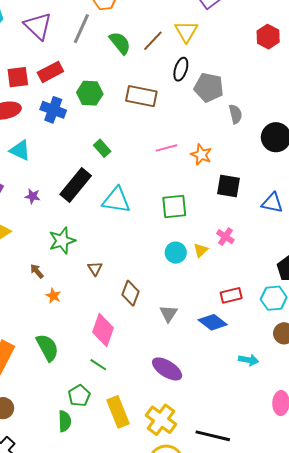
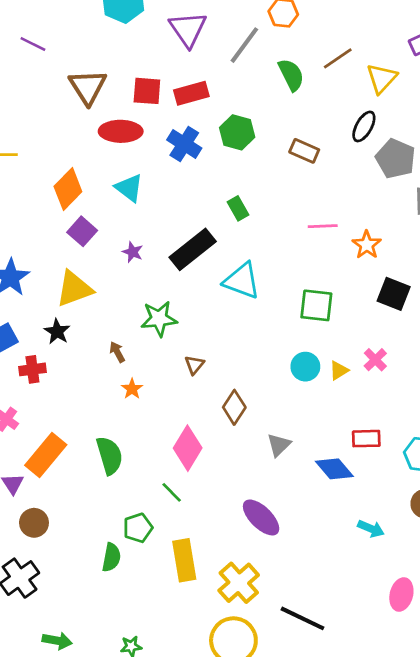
brown line: (153, 41) -> (338, 58), moved
brown rectangle: (141, 96) -> (304, 151), size x0.7

